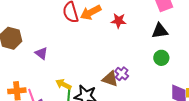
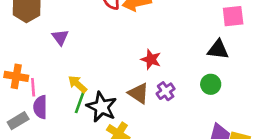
red star: (119, 21) -> (151, 59), moved
purple cross: (122, 74) -> (166, 91), moved

